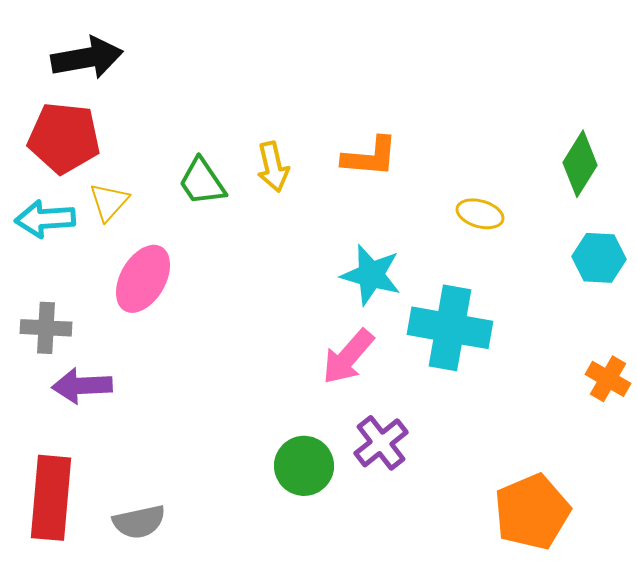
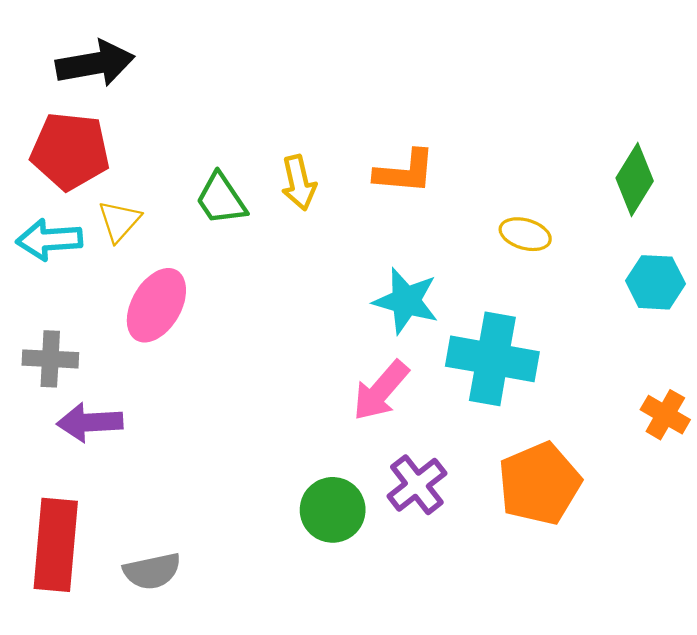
orange pentagon: (532, 512) -> (539, 484), moved

